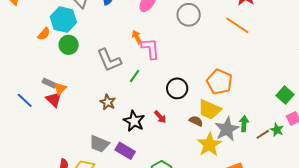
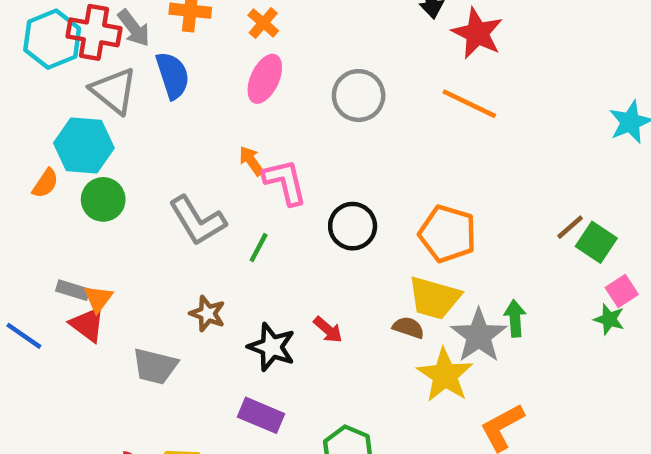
black circle: (177, 88) -> (353, 226), moved
green star: (277, 130) -> (609, 319), moved
brown line: (263, 134) -> (570, 227), moved
gray trapezoid: (99, 144) -> (155, 366), moved

